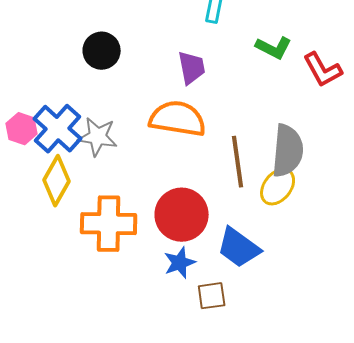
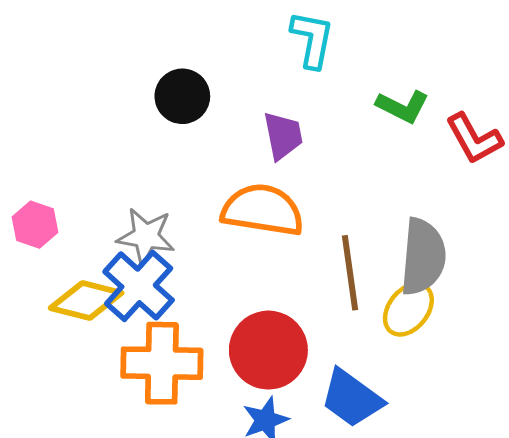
black circle: (102, 51) -> (182, 96), moved
blue cross: (58, 129) -> (139, 286), moved
yellow diamond: (57, 181) -> (86, 300), turned 75

